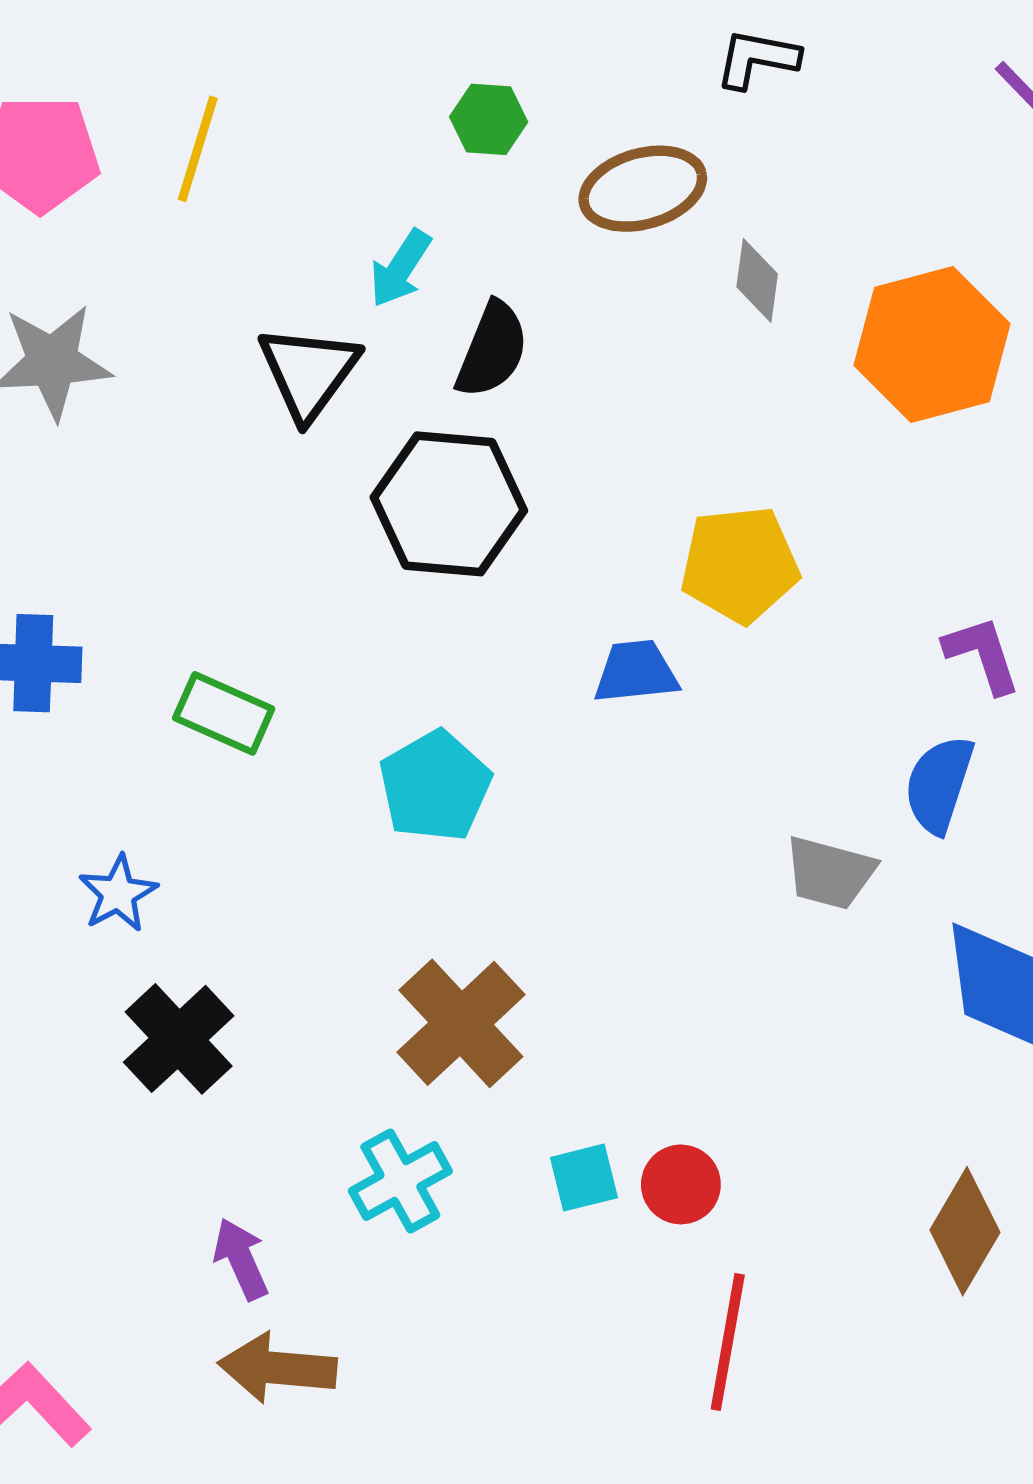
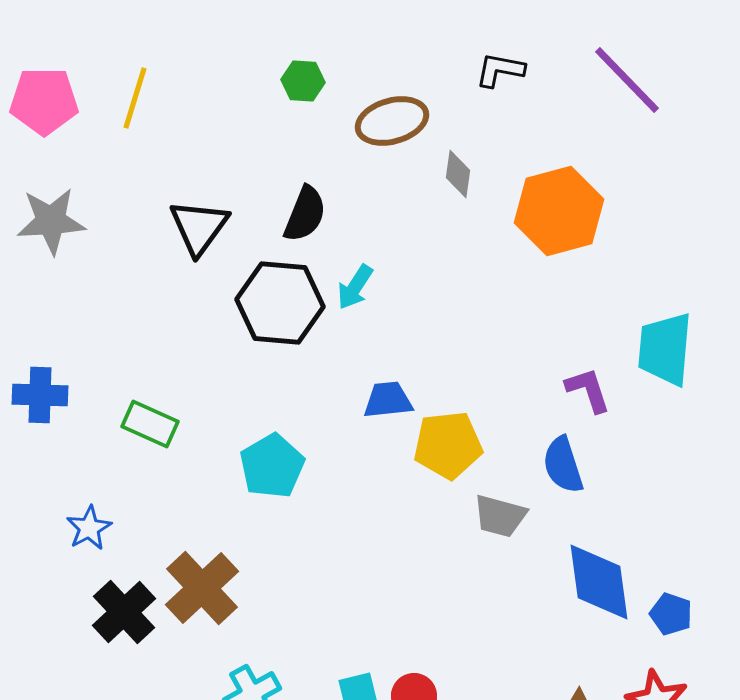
black L-shape: (757, 59) -> (500, 70), moved
cyan arrow: (400, 268) -> (355, 287), moved
yellow pentagon: (740, 564) -> (448, 445), moved
blue semicircle: (939, 784) -> (563, 465), turned -36
brown cross: (461, 1023) -> (202, 588), moved

